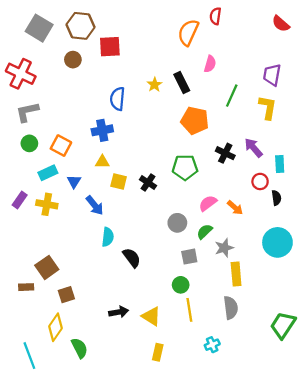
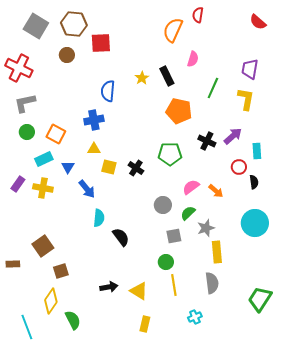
purple arrow: (254, 148) -> (233, 136), turned 90
brown rectangle: (26, 287) -> (13, 264), moved

